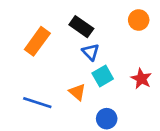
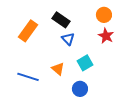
cyan square: (103, 76) -> (85, 63), moved
red star: (141, 79) -> (106, 36), moved

